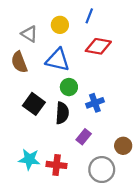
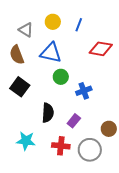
blue line: (89, 16) -> (79, 25), moved
red diamond: (98, 46) -> (101, 49), moved
black square: (34, 104) -> (20, 87), moved
black semicircle: (62, 113) -> (48, 113), moved
red cross: (57, 165) -> (61, 146), moved

